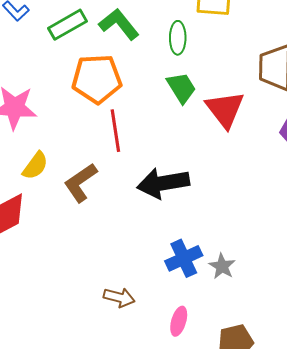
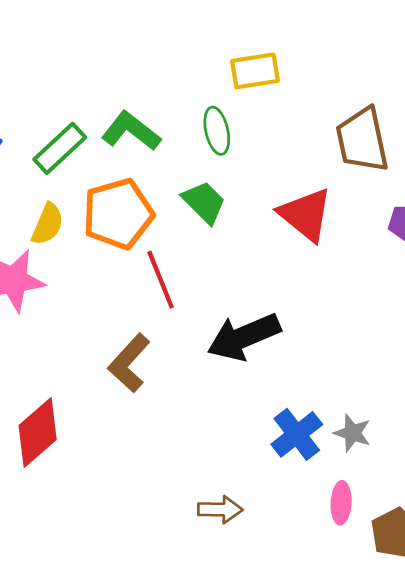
green trapezoid: (181, 88) -> (204, 202), moved
yellow semicircle: (35, 166) -> (48, 224), moved
pink ellipse: (179, 321) -> (341, 503), moved

